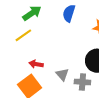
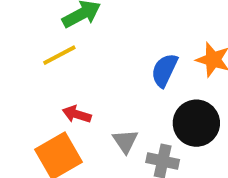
blue semicircle: (69, 13) -> (164, 70), moved

